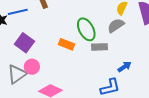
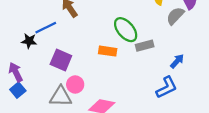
gray semicircle: (116, 26) -> (175, 16), moved
gray triangle: (17, 74) -> (61, 96), turned 50

